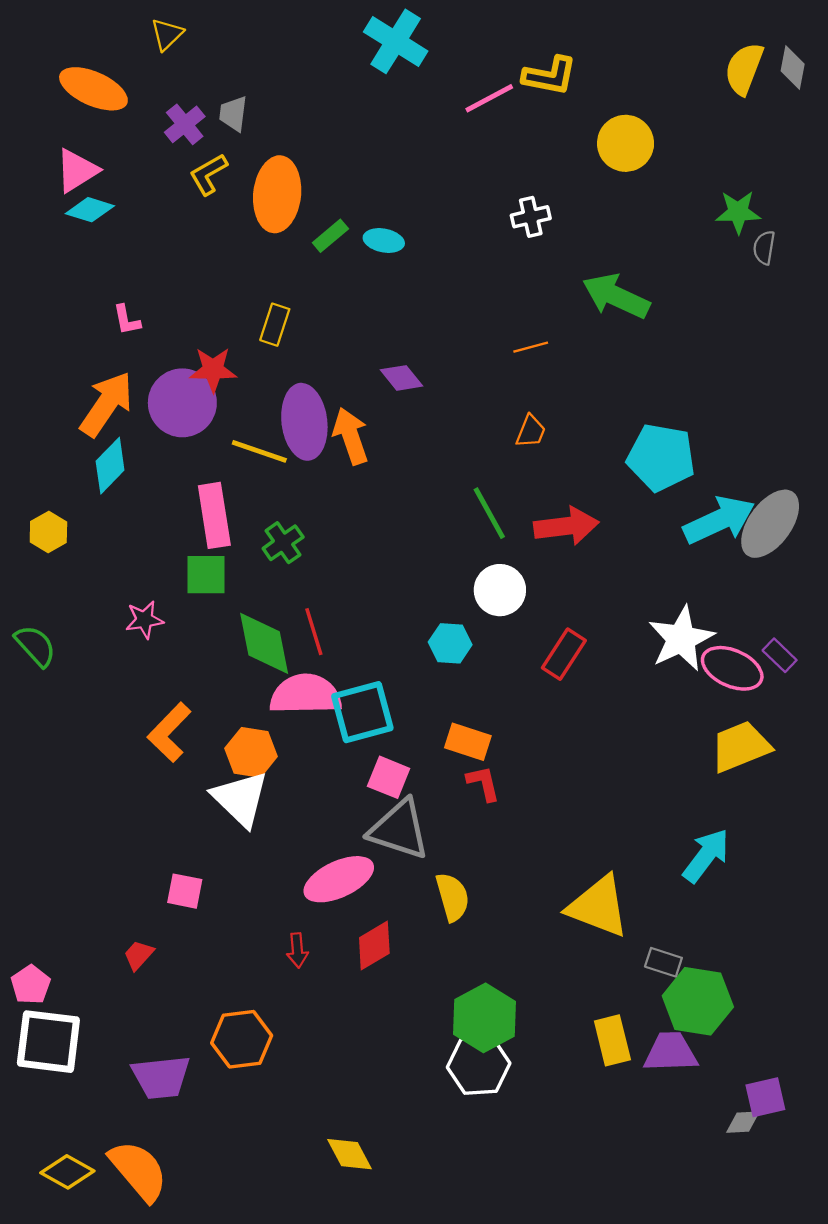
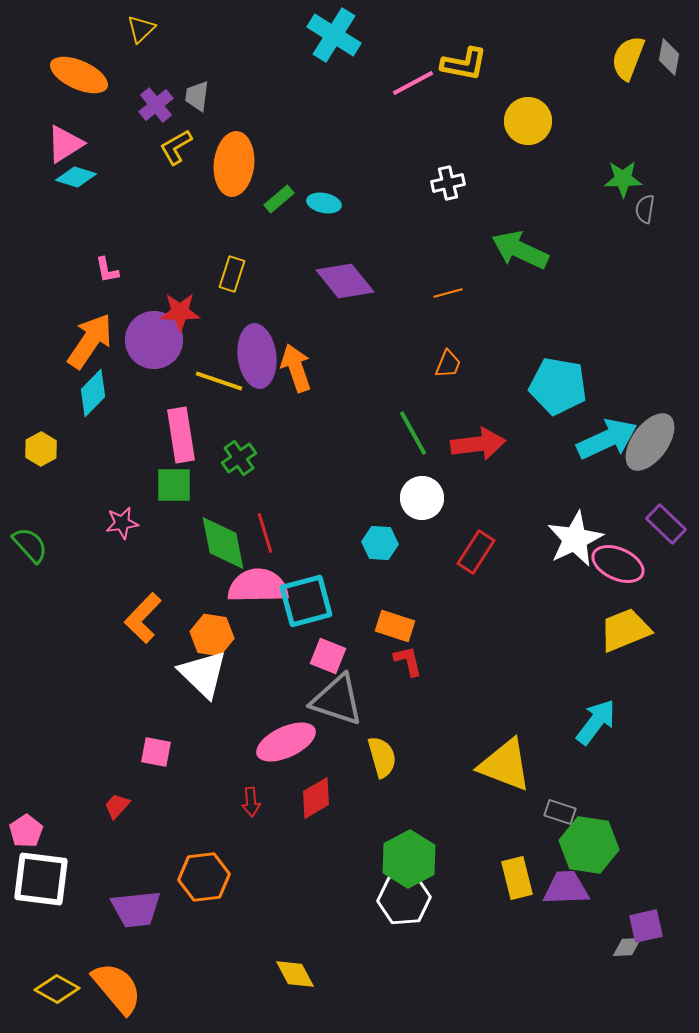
purple diamond: (402, 378) -> (345, 281), moved, size x1.6
purple rectangle: (780, 655) -> (666, 524), moved, size x1.4

